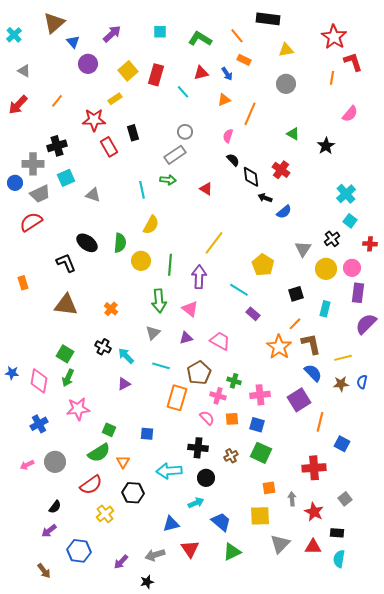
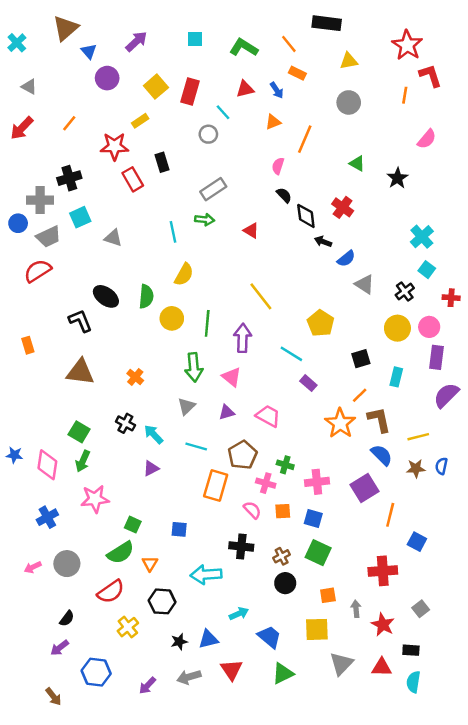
gray circle: (185, 132) -> (208, 134), moved
yellow line: (214, 243) -> (261, 296), turned -75
gray triangle: (303, 249) -> (365, 284), moved, turned -30
black circle: (206, 478) -> (285, 583), moved
black star: (147, 582) -> (179, 642), moved

